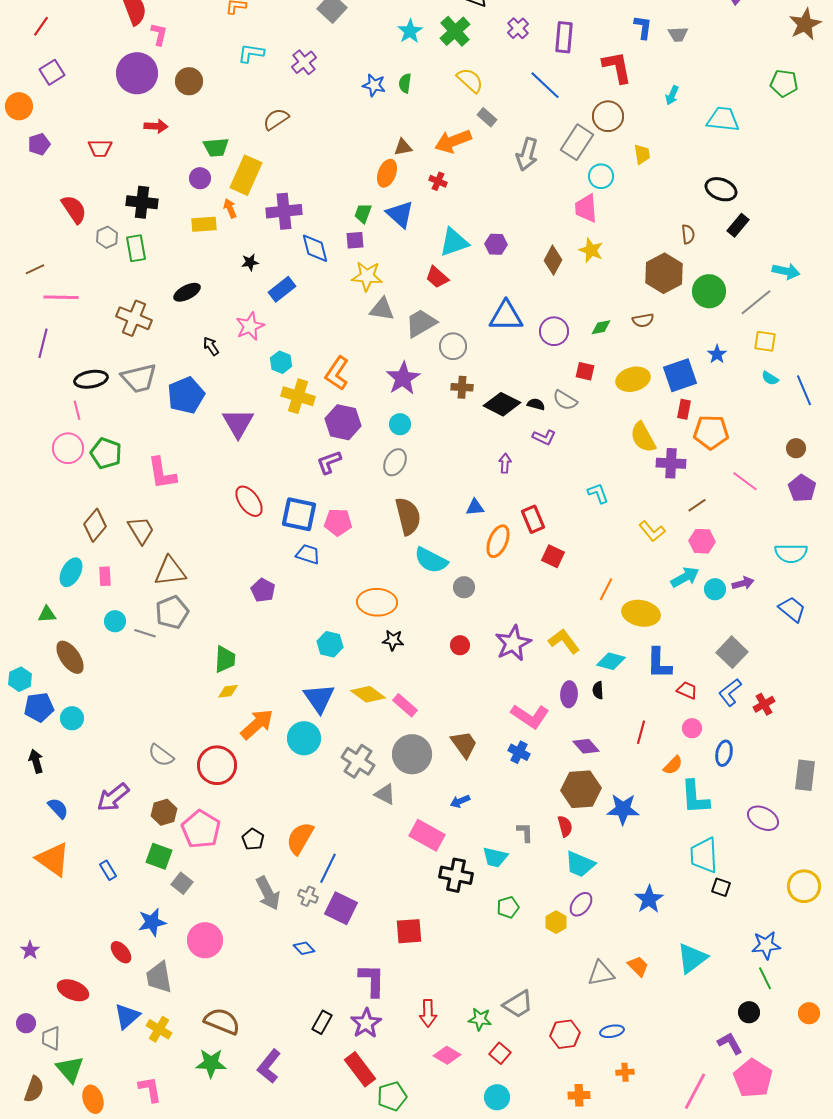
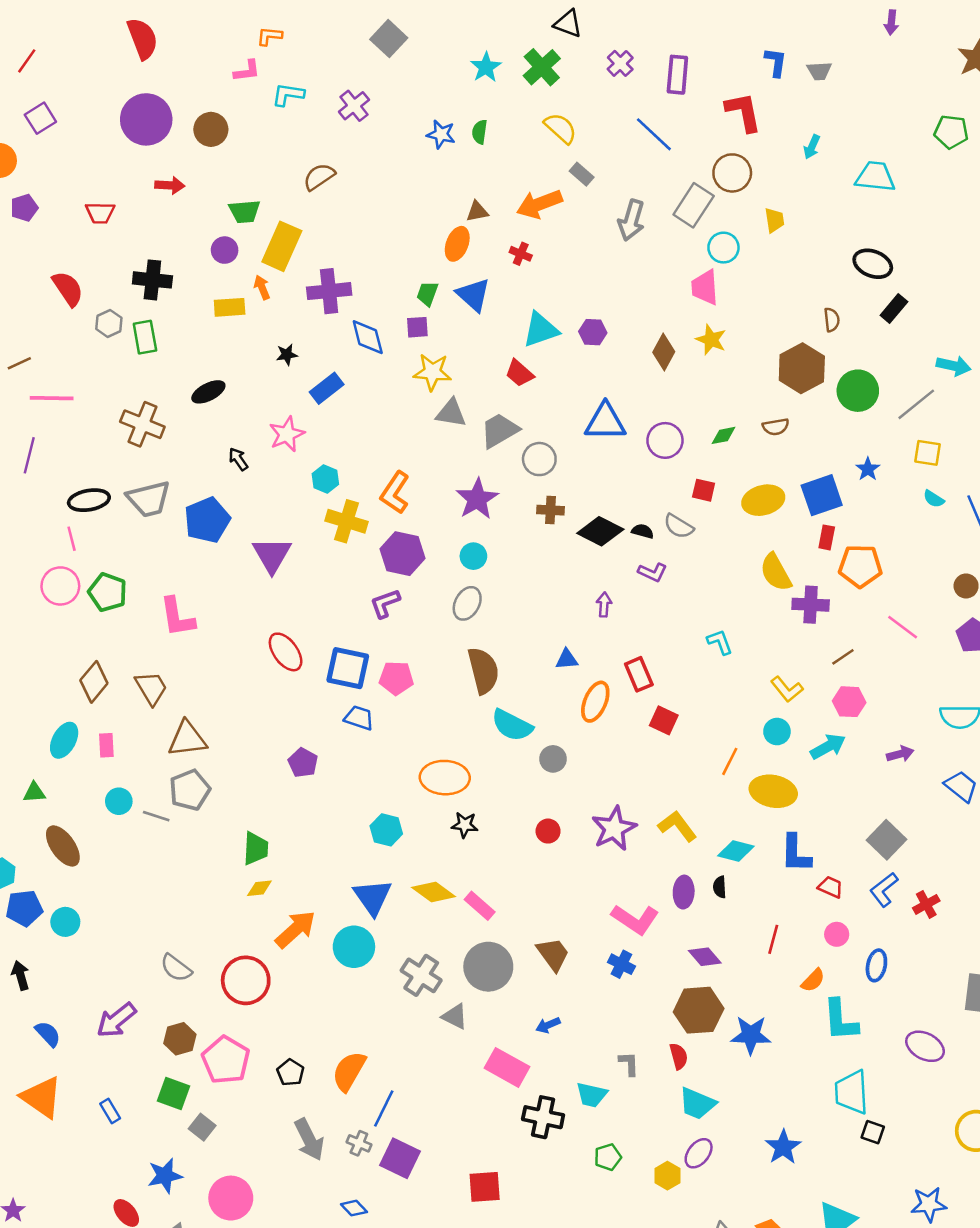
pink L-shape: (159, 34) -> (247, 71), moved, turned 70
cyan circle: (715, 589) -> (777, 732), moved

